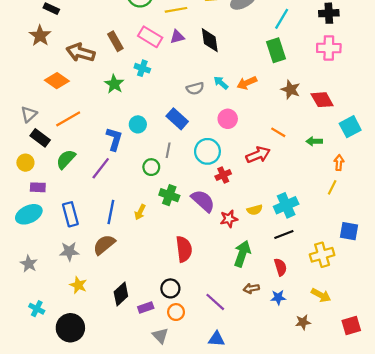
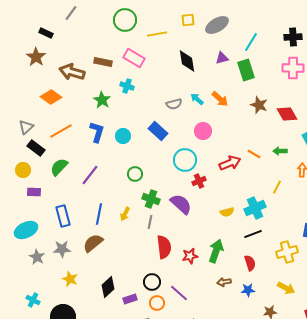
purple triangle: (177, 37) -> (222, 58), moved
brown rectangle: (115, 41) -> (103, 62), turned -48
orange arrow: (247, 83) -> (220, 99), turned -114
orange line: (278, 132) -> (254, 154), moved
blue L-shape: (114, 139) -> (97, 132), moved
gray line: (168, 150) -> (150, 222), moved
yellow line: (332, 187) -> (277, 187), moved
cyan ellipse: (29, 214) -> (26, 230), moved
red star: (229, 219) -> (190, 256), moved
gray star: (29, 264) -> (37, 257), moved
purple line: (215, 302) -> (179, 293), moved

